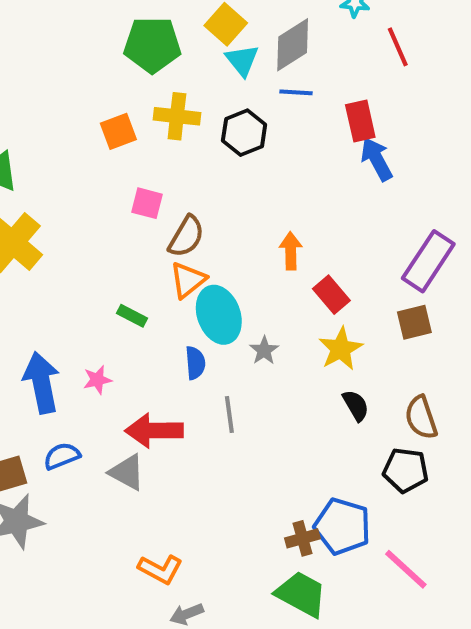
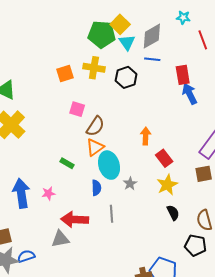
green pentagon: (152, 45) -> (102, 34), moved
blue semicircle: (62, 456) -> (26, 256), moved
gray triangle: (127, 472) -> (60, 239), turned -42

